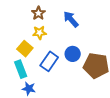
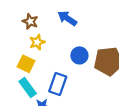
blue rectangle: (49, 61) -> (58, 84), moved

